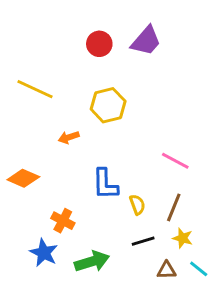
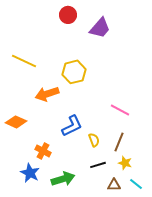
red circle: (99, 44) -> (68, 15), moved
orange arrow: (69, 137) -> (47, 94), size x1.6
blue L-shape: (105, 184) -> (72, 126), turned -115

